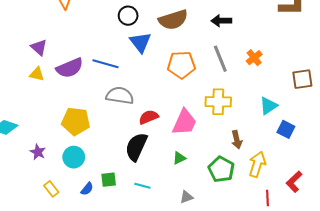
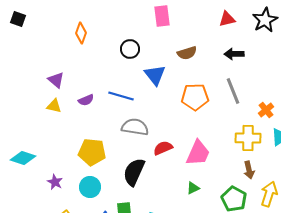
black circle: (128, 16) -> (130, 49), moved
brown semicircle: (173, 20) -> (187, 53), size x0.7
orange cross: (254, 58) -> (266, 110), moved
purple semicircle: (70, 68) -> (86, 100), size x0.6
yellow cross: (218, 102) -> (248, 138), moved
black semicircle: (136, 147) -> (134, 172), moved

